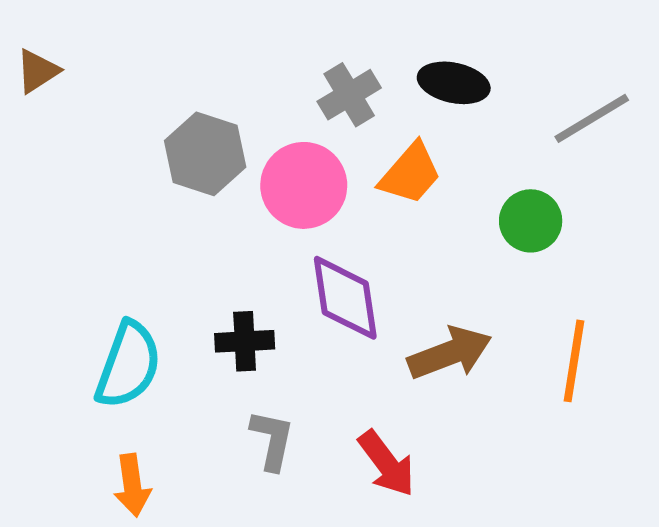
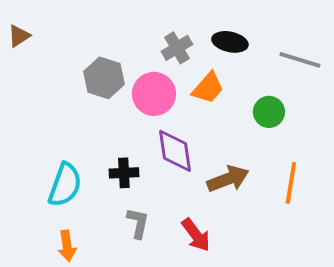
gray line: (592, 118) -> (300, 60), turned 48

